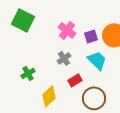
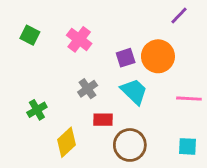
green square: (23, 20) -> (30, 35), size x0.6
pink cross: (67, 30) -> (79, 39), moved
red rectangle: (75, 80) -> (103, 120), turned 32

